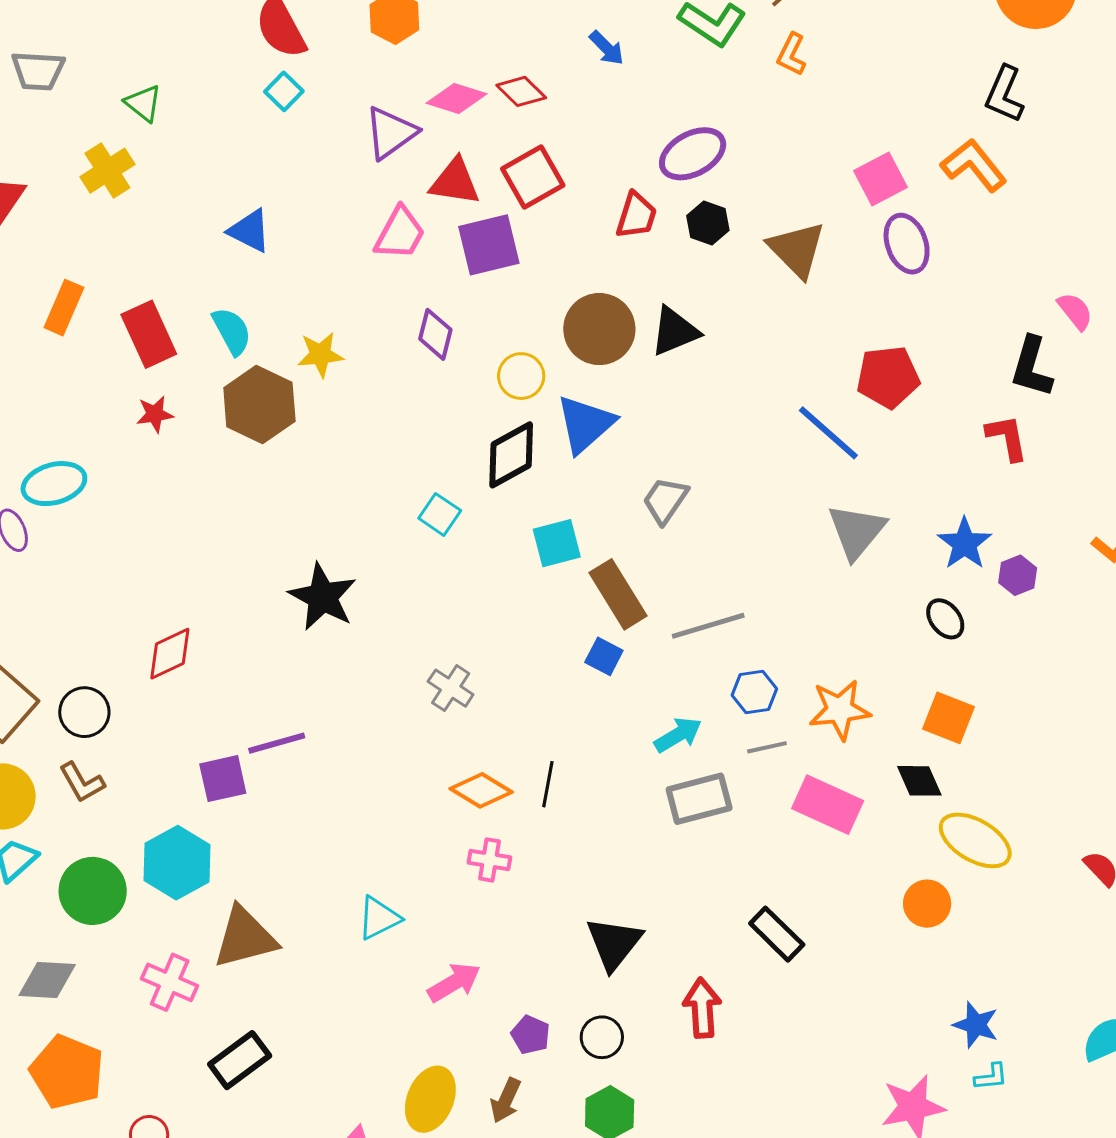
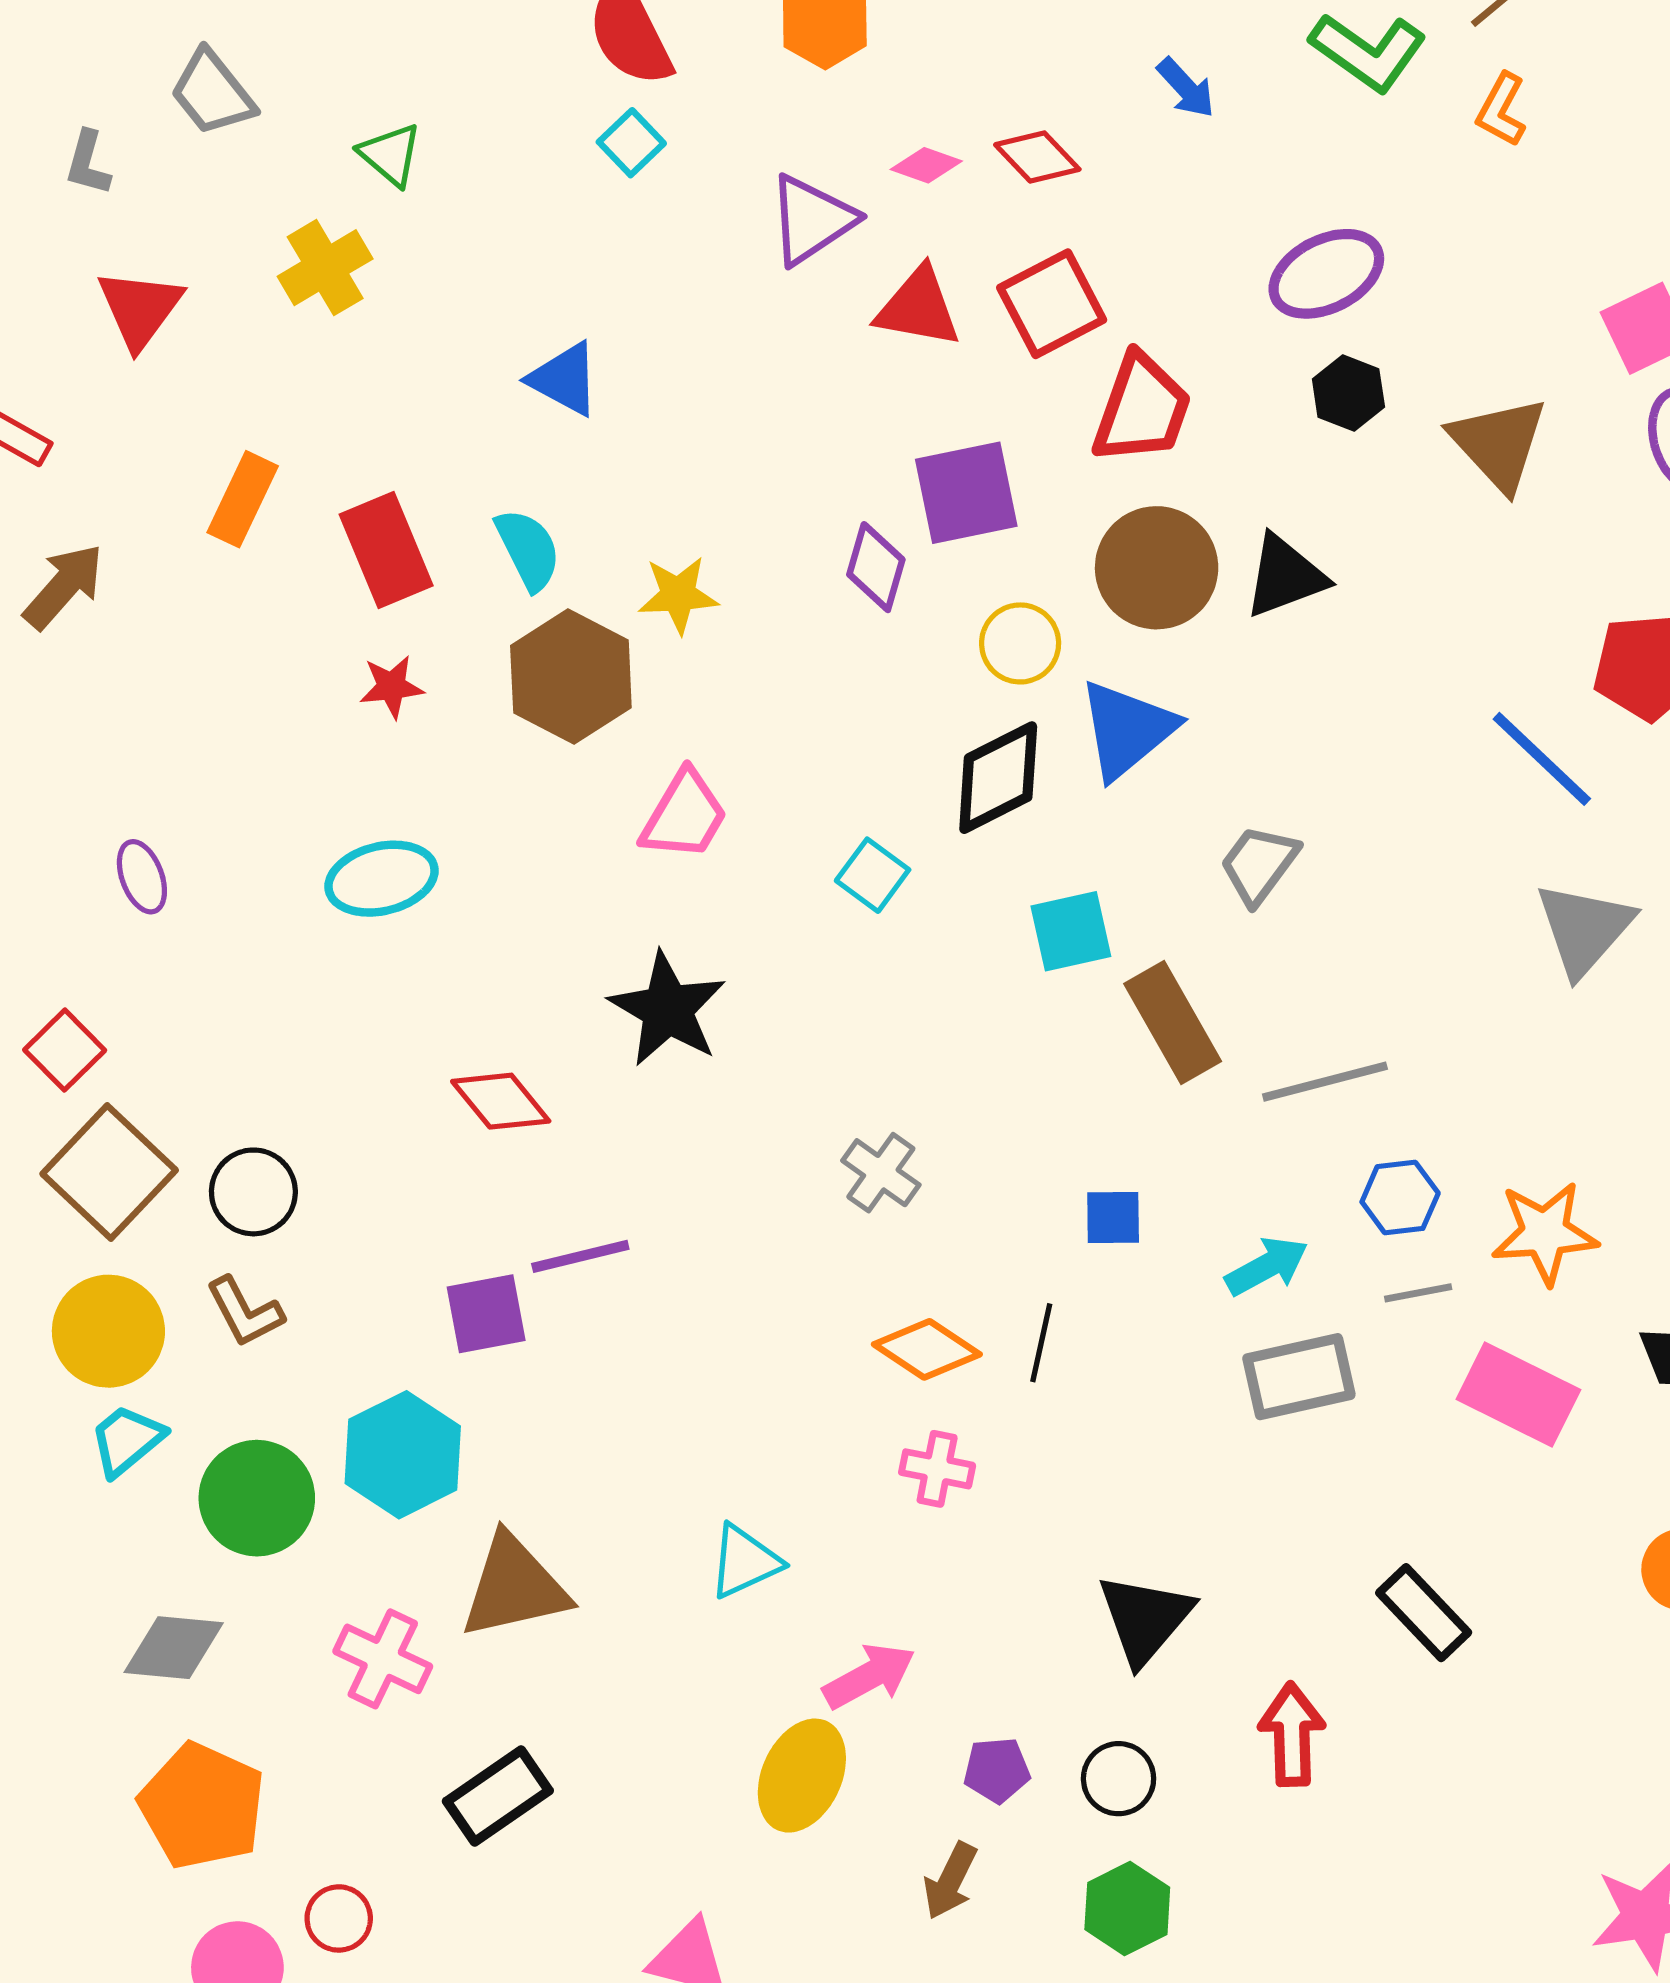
gray trapezoid: (38, 71) -> (212, 93), turned 46
pink diamond: (457, 99) -> (926, 165), size x0.7
red trapezoid: (636, 215) -> (1142, 409), moved, size x1.4
pink trapezoid: (400, 233) -> (684, 815), moved
purple square: (489, 245) -> (966, 493), moved
cyan ellipse: (54, 484) -> (382, 879), moved
red diamond: (170, 654) -> (501, 1101), moved, turned 74
blue square: (604, 656) -> (1113, 1218), moved, turned -30
purple pentagon: (531, 1035) -> (997, 1770), turned -30
yellow ellipse: (430, 1099) -> (802, 1776), moved

